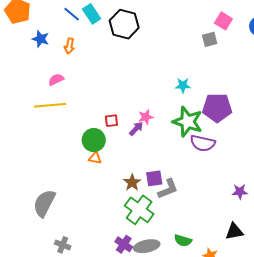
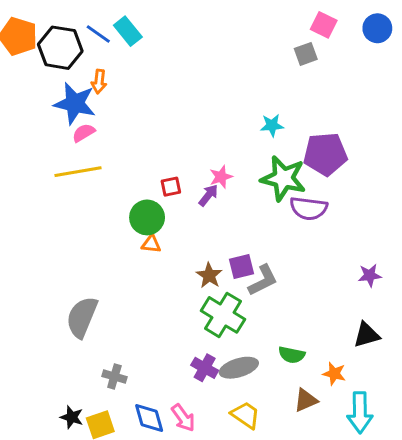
black hexagon: (124, 24) -> (60, 48), moved
blue star: (41, 39) -> (75, 103), moved, size x1.6

